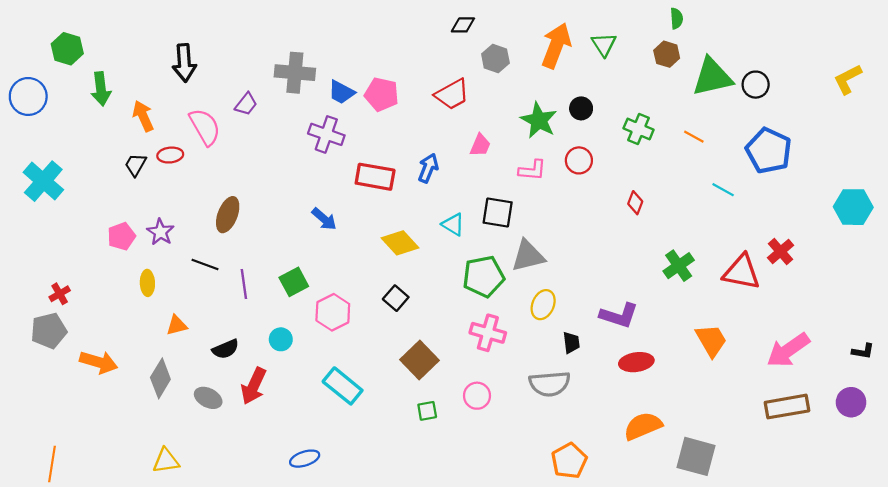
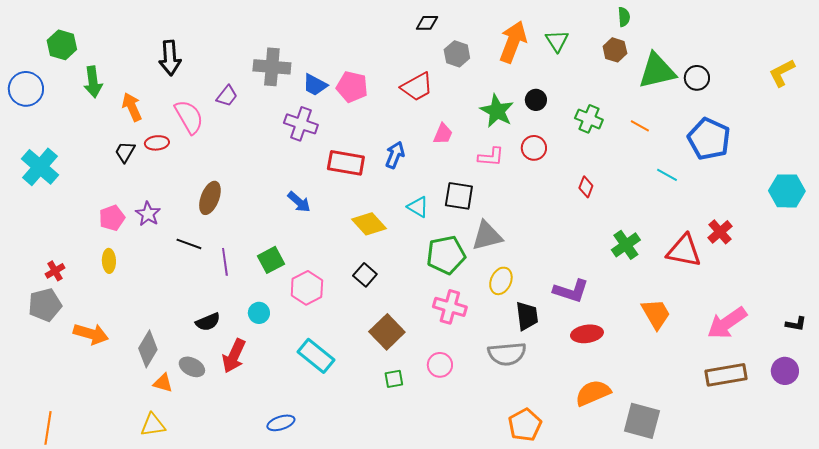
yellow ellipse: (147, 283) -> (109, 261), moved
orange triangle: (177, 325) -> (163, 383), moved, turned 30
black trapezoid: (571, 343) -> (527, 316), size x1.4

